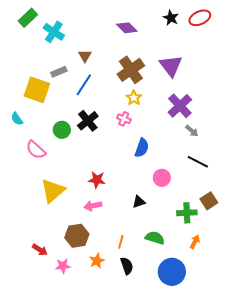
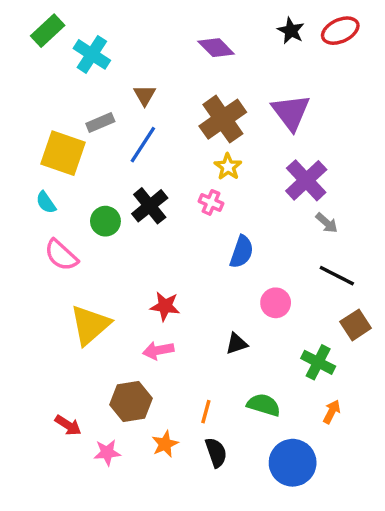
cyan semicircle: (17, 119) -> (46, 202), moved
brown square: (209, 201) -> (356, 325), moved
green cross: (187, 213) -> (318, 362), turned 30

